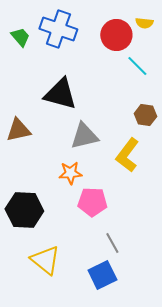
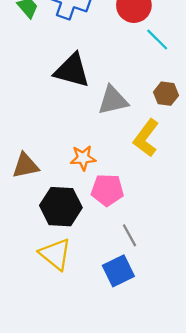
brown triangle: (18, 130) -> (25, 166), moved
gray triangle: (84, 136) -> (113, 100), moved
black hexagon: (24, 210) -> (61, 207), moved

